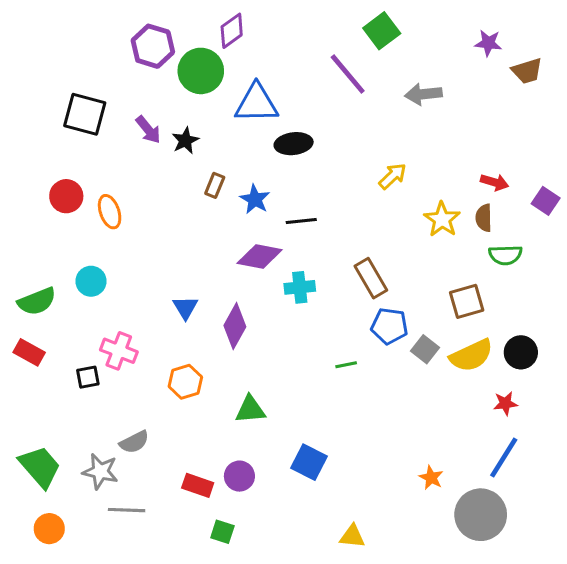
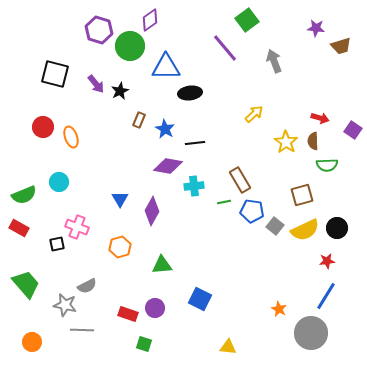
gray arrow: (423, 94) -> (274, 61), turned 75
green line: (346, 365) -> (224, 202), moved
green trapezoid: (40, 467) -> (26, 284), moved

